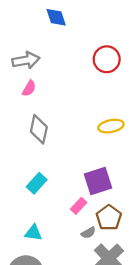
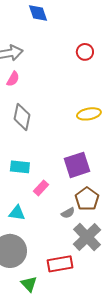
red circle: (107, 59) -> (85, 52), size x0.7
cyan rectangle: (37, 183) -> (20, 167), turned 54
pink rectangle: (79, 206) -> (41, 188), moved

